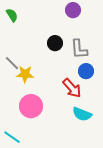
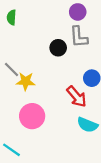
green semicircle: (12, 15) -> (11, 17), turned -144
gray L-shape: (79, 49) -> (79, 37), moved

